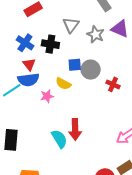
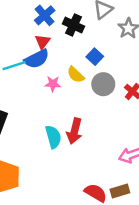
blue square: (75, 65) -> (95, 57), turned 32
gray circle: (91, 70) -> (103, 84), moved
blue semicircle: (28, 80) -> (37, 59), turned -35

